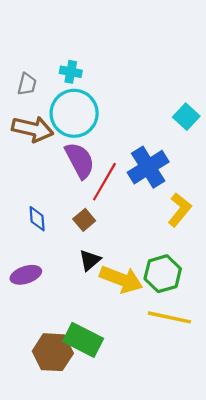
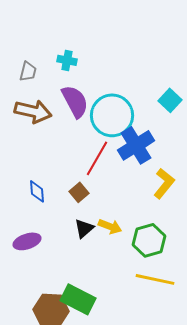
cyan circle: (74, 113) -> (112, 115), moved
purple semicircle: (80, 160) -> (75, 101), moved
yellow arrow: (121, 279) -> (110, 226), moved, size x0.6

